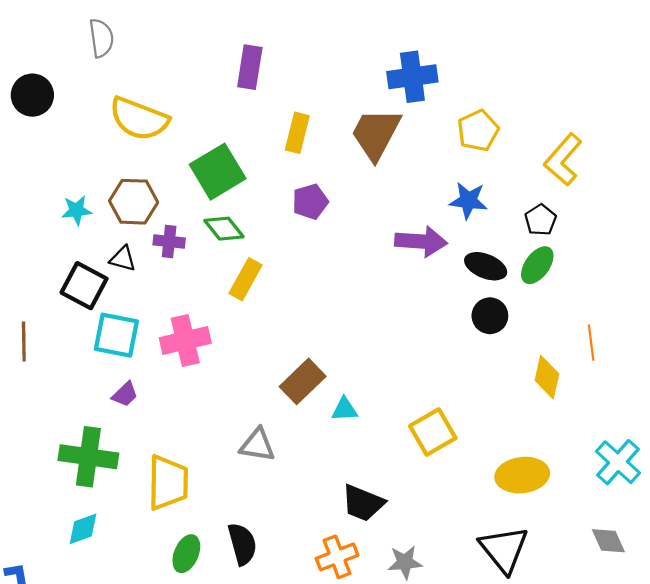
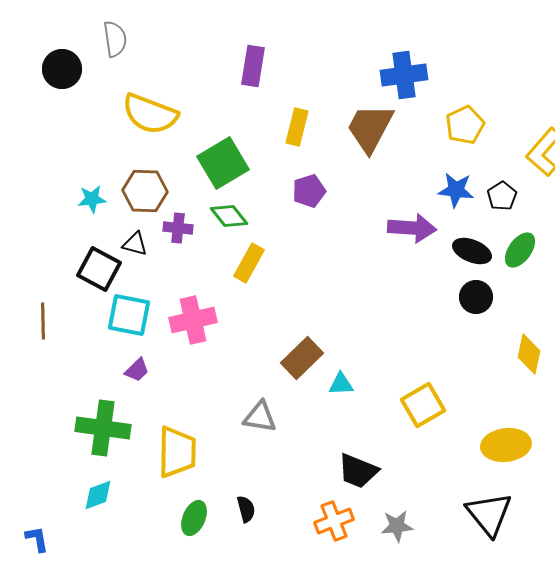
black circle: (32, 95) -> (62, 69), moved
black pentagon: (541, 220) -> (502, 196), moved
black semicircle: (242, 544) -> (246, 509), size x0.7

